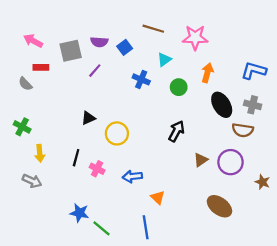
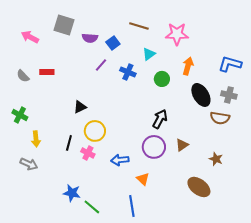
gray square: (71, 51) -> (64, 25), moved, turned 30
red rectangle: (41, 67) -> (47, 72), moved
purple line: (95, 71) -> (101, 65), moved
yellow circle: (117, 133) -> (95, 131), moved
purple circle: (231, 162) -> (154, 147), moved
brown star: (262, 182) -> (216, 159), moved

